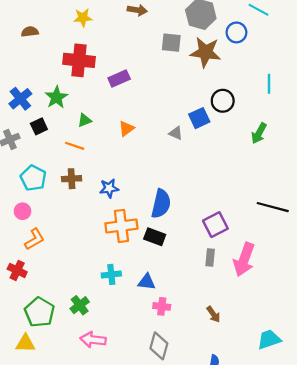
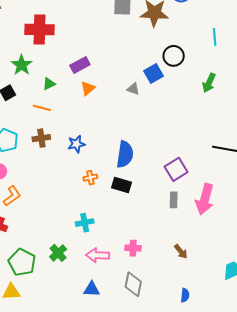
purple rectangle: (119, 79) -> (80, 65), moved
orange cross: (121, 226) -> (90, 178), size x0.5
blue triangle: (147, 282) -> (92, 289), moved
pink arrow: (93, 340) -> (98, 255), moved

